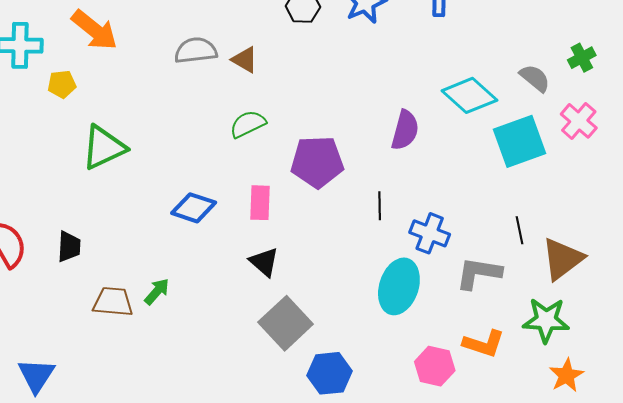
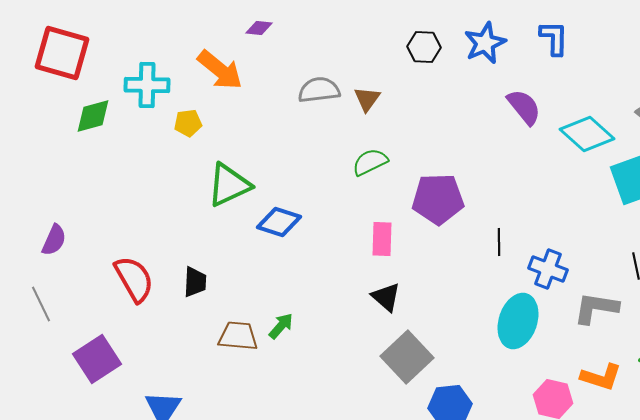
brown triangle: (245, 60) -> (367, 99), turned 36
purple semicircle: (405, 130) -> (524, 107), moved, turned -54
blue diamond: (194, 208) -> (279, 222), moved

